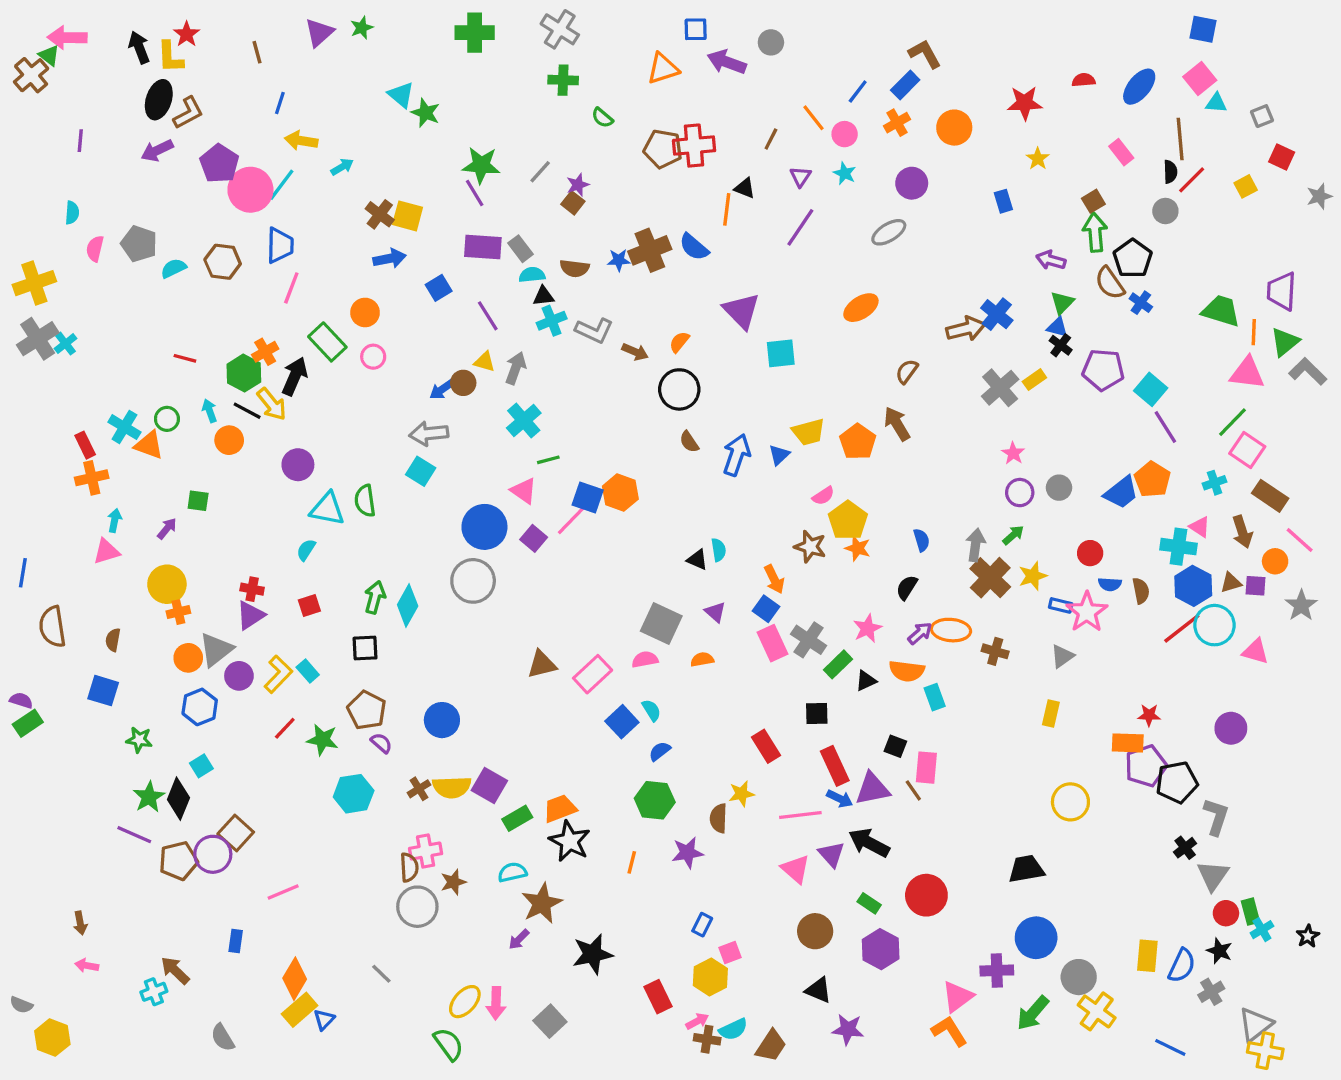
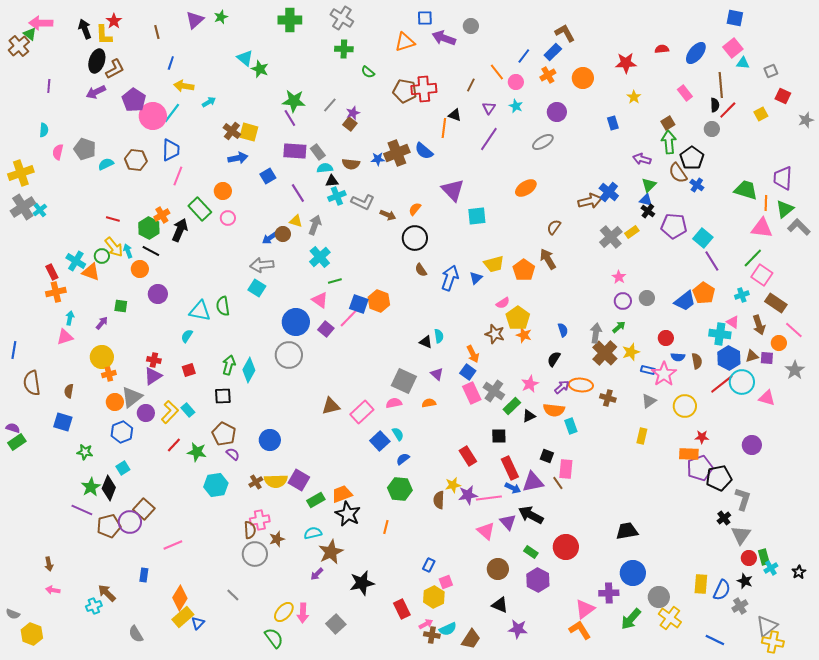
yellow arrow: (272, 404) -> (114, 247), moved
purple circle: (298, 465) -> (158, 294), moved
yellow circle: (1070, 802) -> (685, 406), moved
purple star: (687, 853) -> (468, 495), moved

